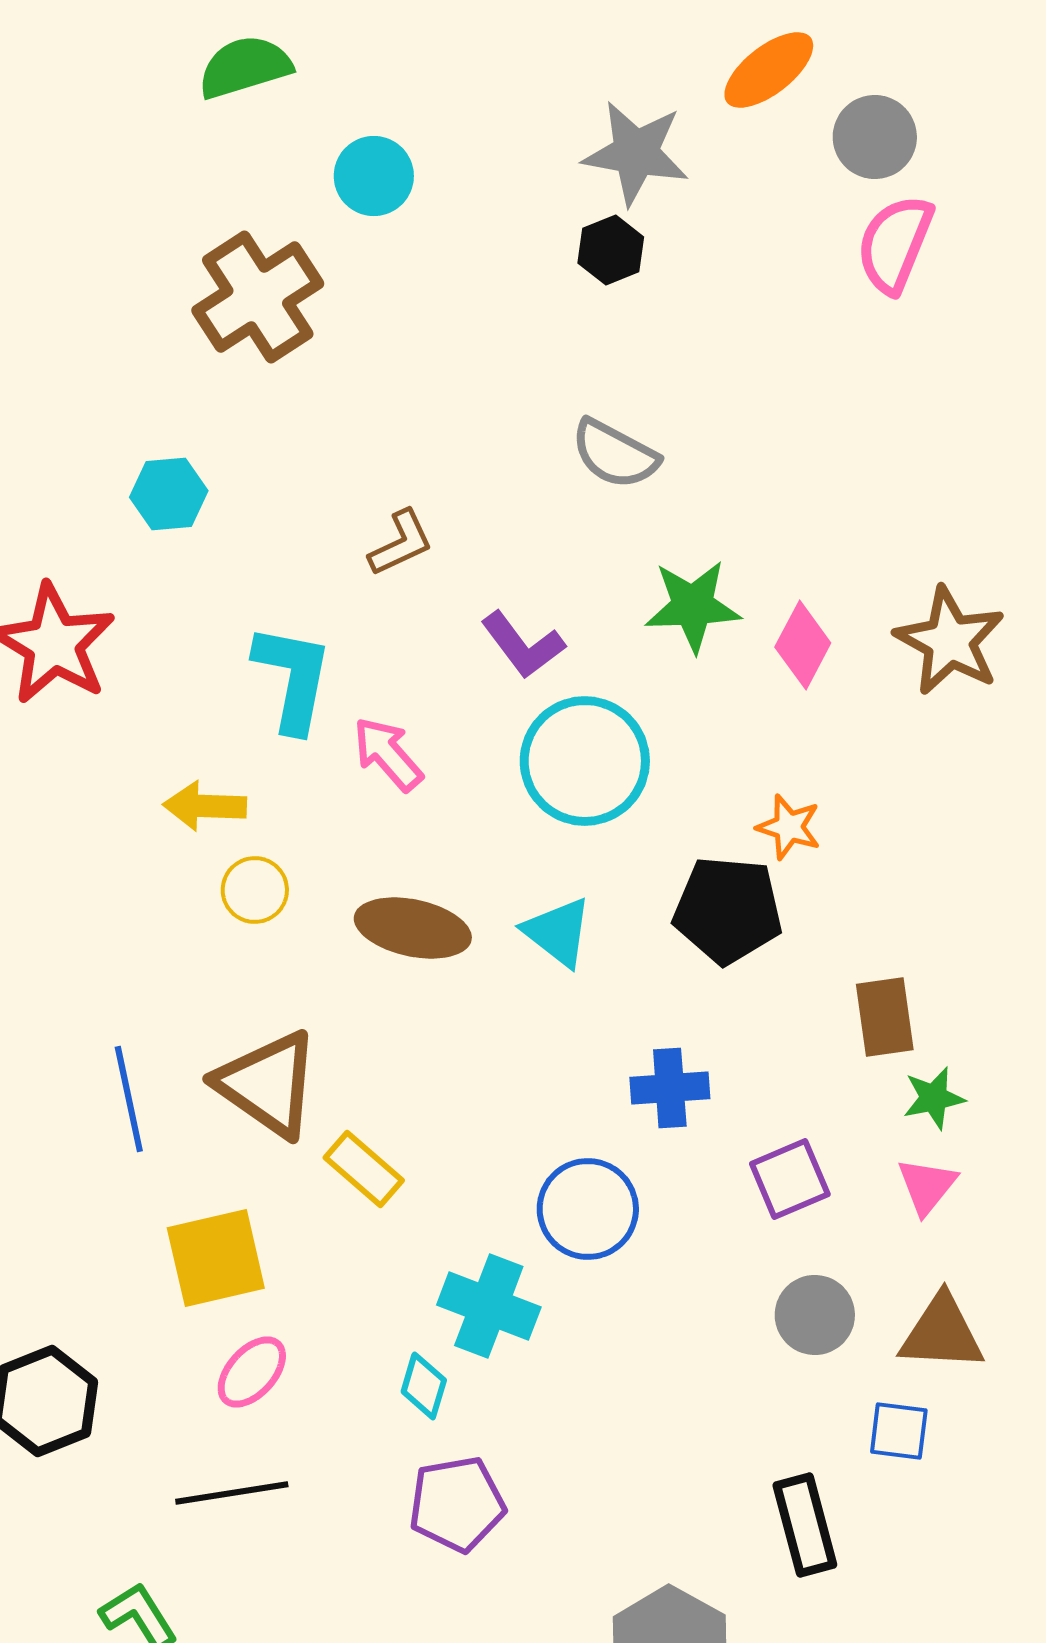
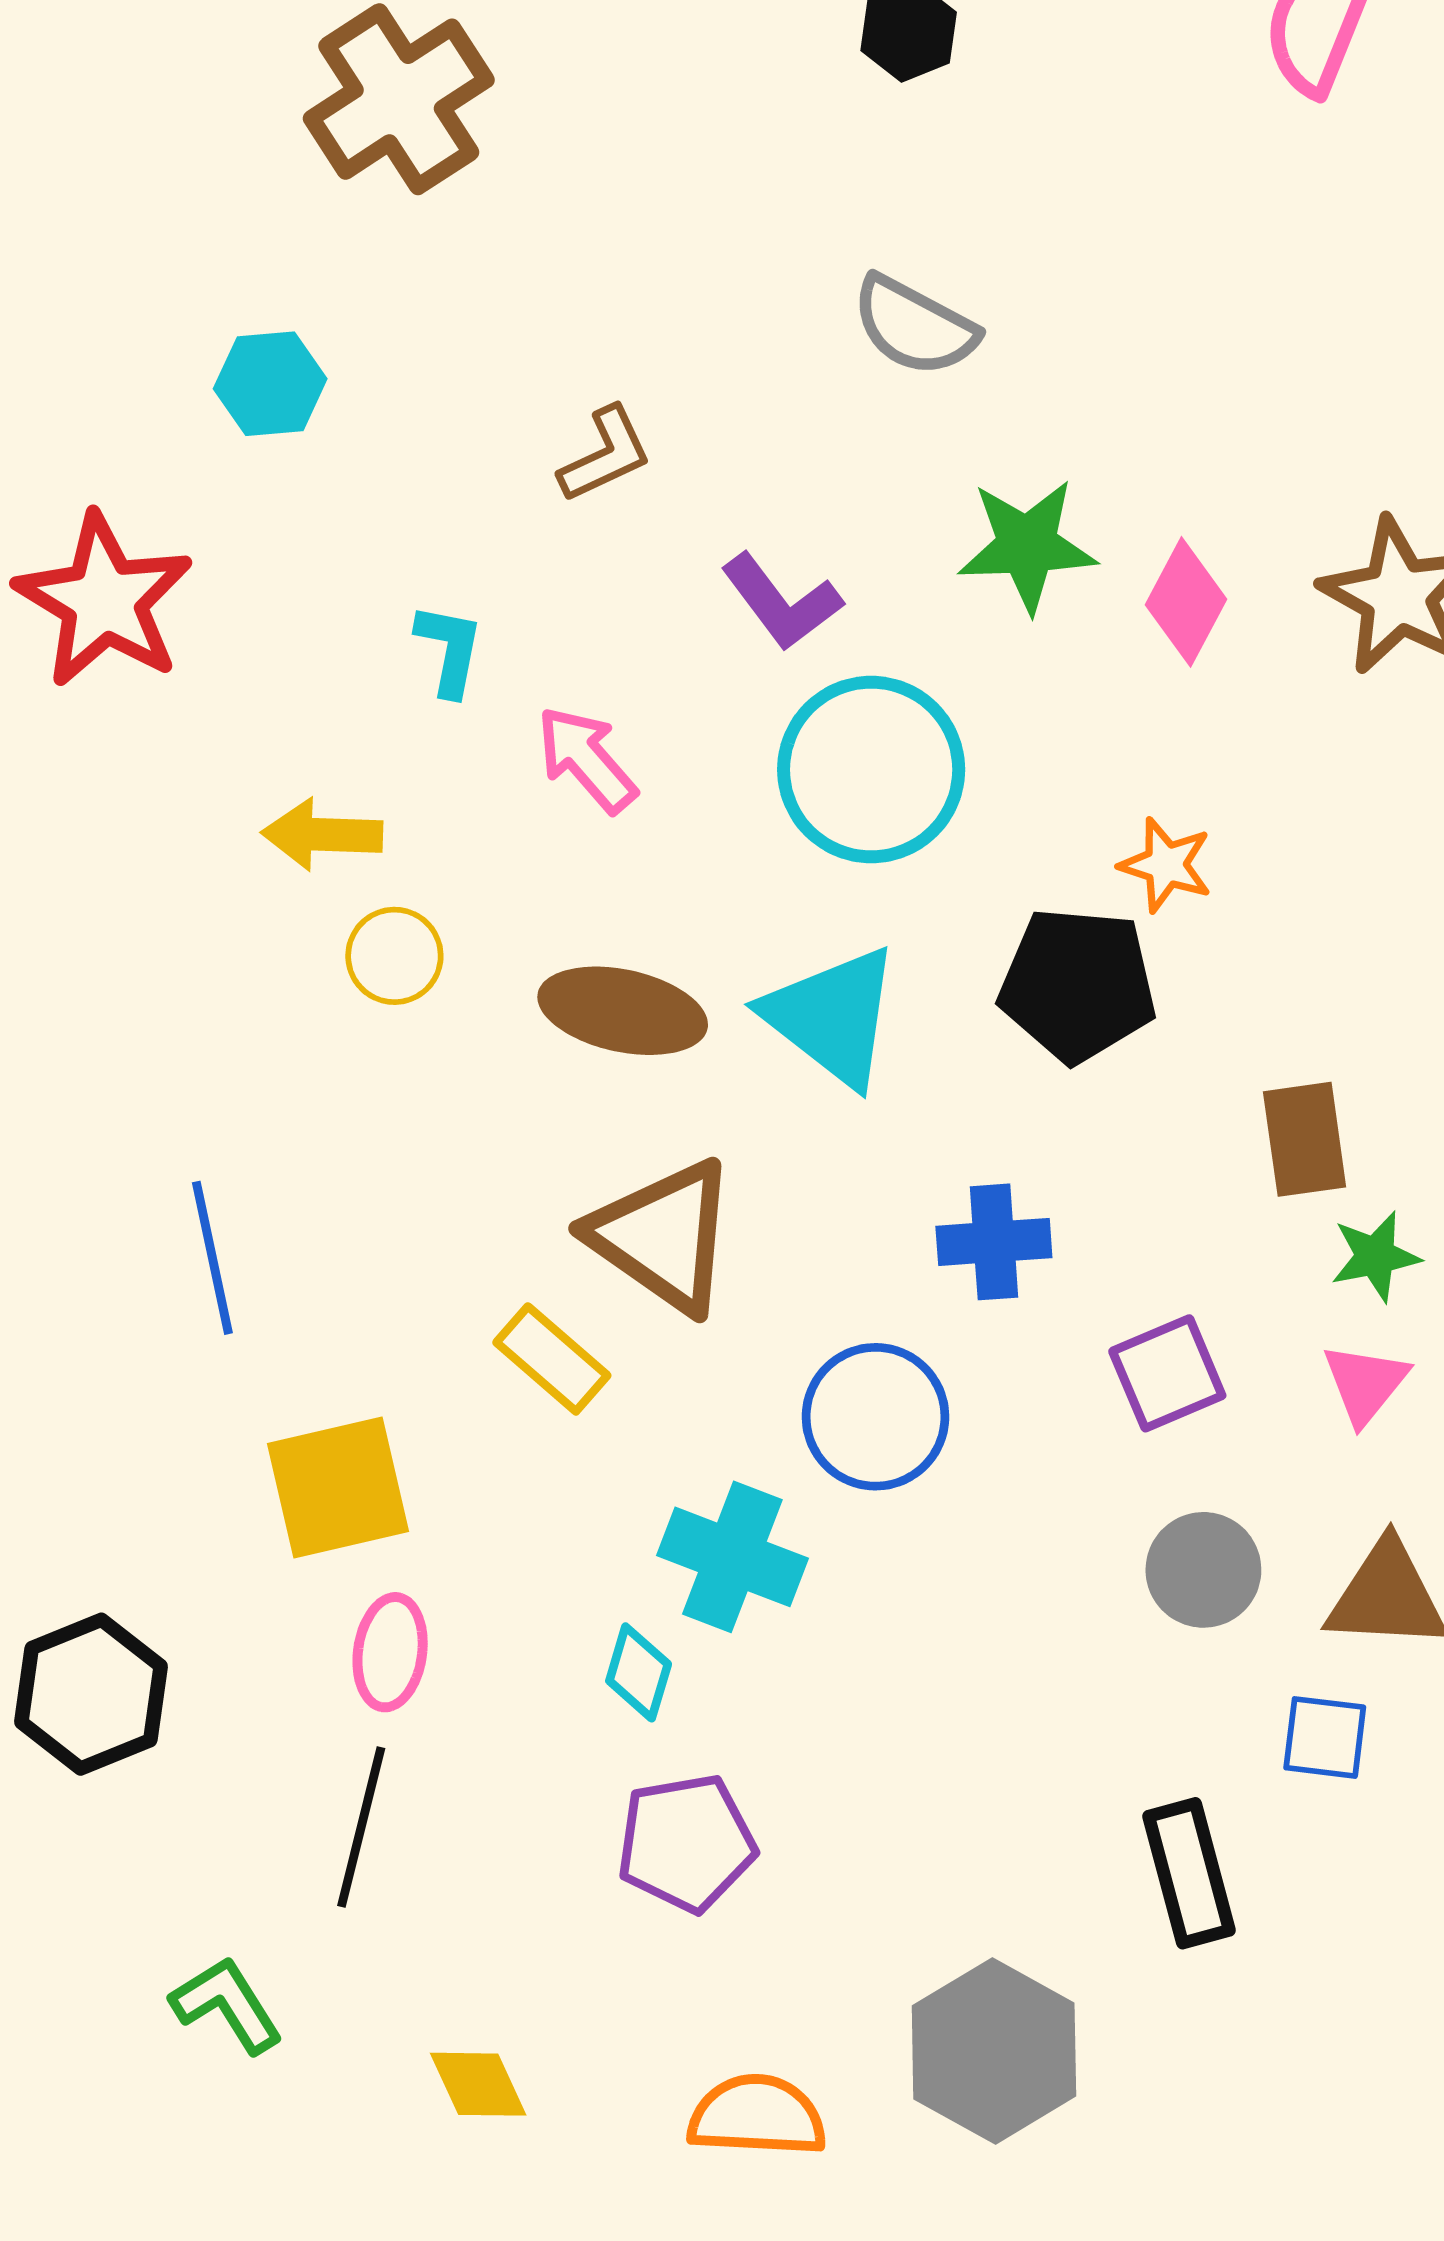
cyan L-shape: (293, 678) -> (449, 650), size x0.6
cyan triangle: (558, 932) -> (832, 1017), size x1.4
brown triangle: (268, 1084) -> (663, 1236), moved
pink ellipse: (252, 1372) -> (390, 1652), turned -34
black line: (232, 1493) -> (361, 1827), turned -67

